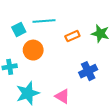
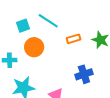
cyan line: (44, 21) -> (48, 21), turned 30

